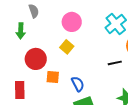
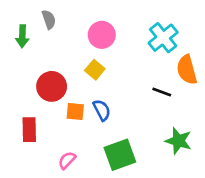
green arrow: (21, 31) -> (22, 36), moved
black line: (115, 63) -> (162, 92), turned 32
blue semicircle: (78, 84) -> (102, 110), moved

